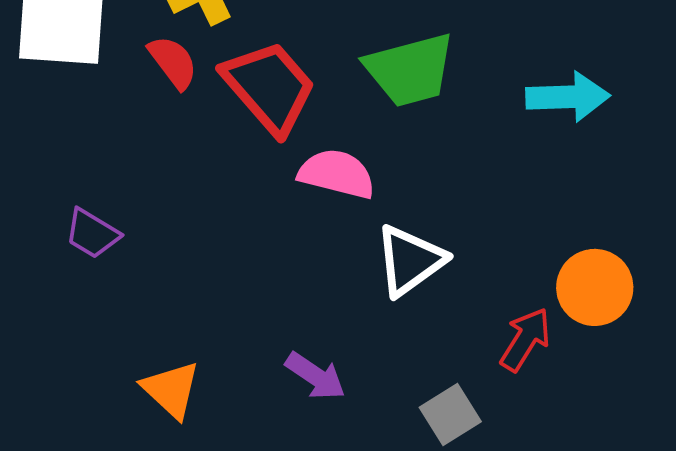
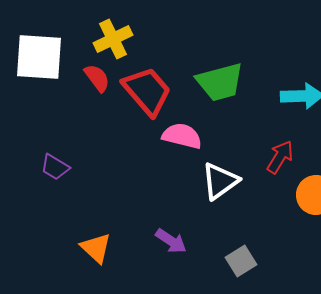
red arrow: (525, 339) -> (280, 157), moved

